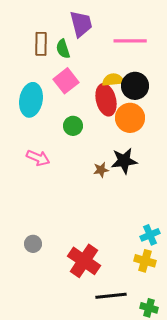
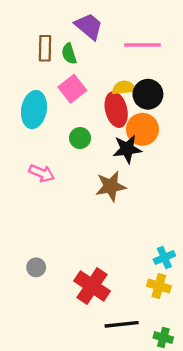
purple trapezoid: (81, 24) -> (89, 26), turned -36
black star: (124, 161) -> (127, 149), moved
brown star: (101, 170) -> (111, 186), size x1.8

